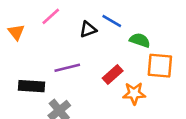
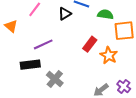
purple line: (67, 68) -> (43, 44), moved
orange star: (134, 93) -> (109, 55), turned -30

